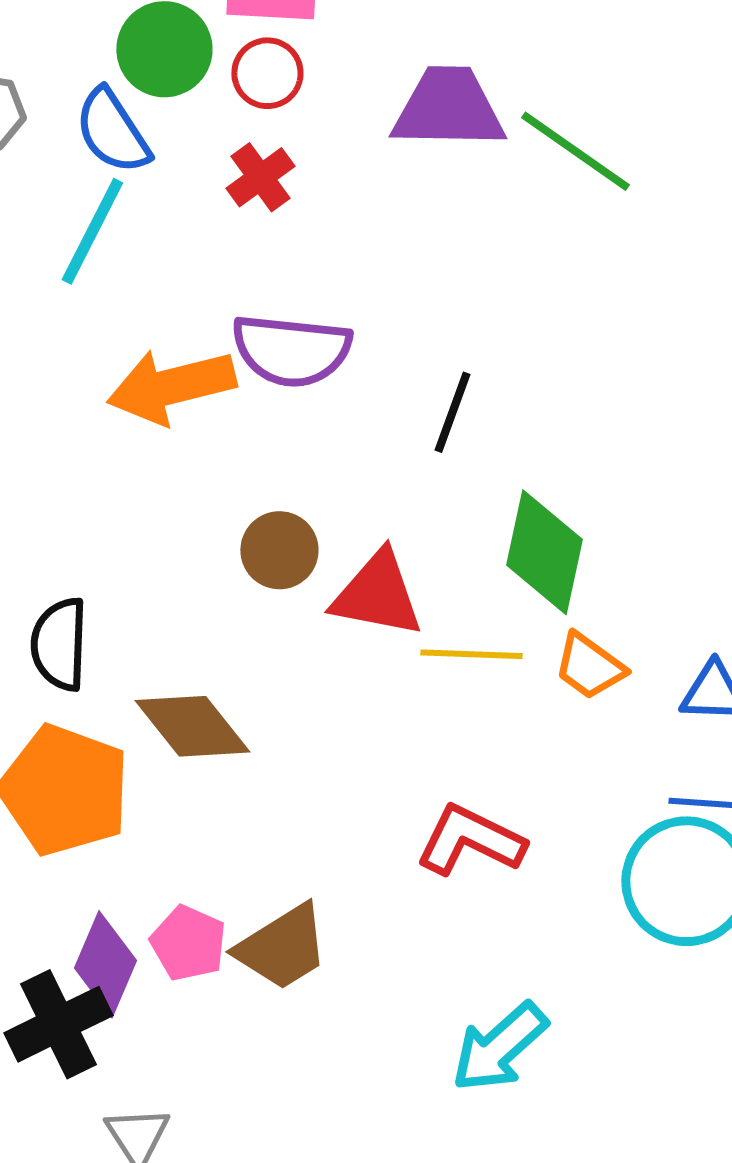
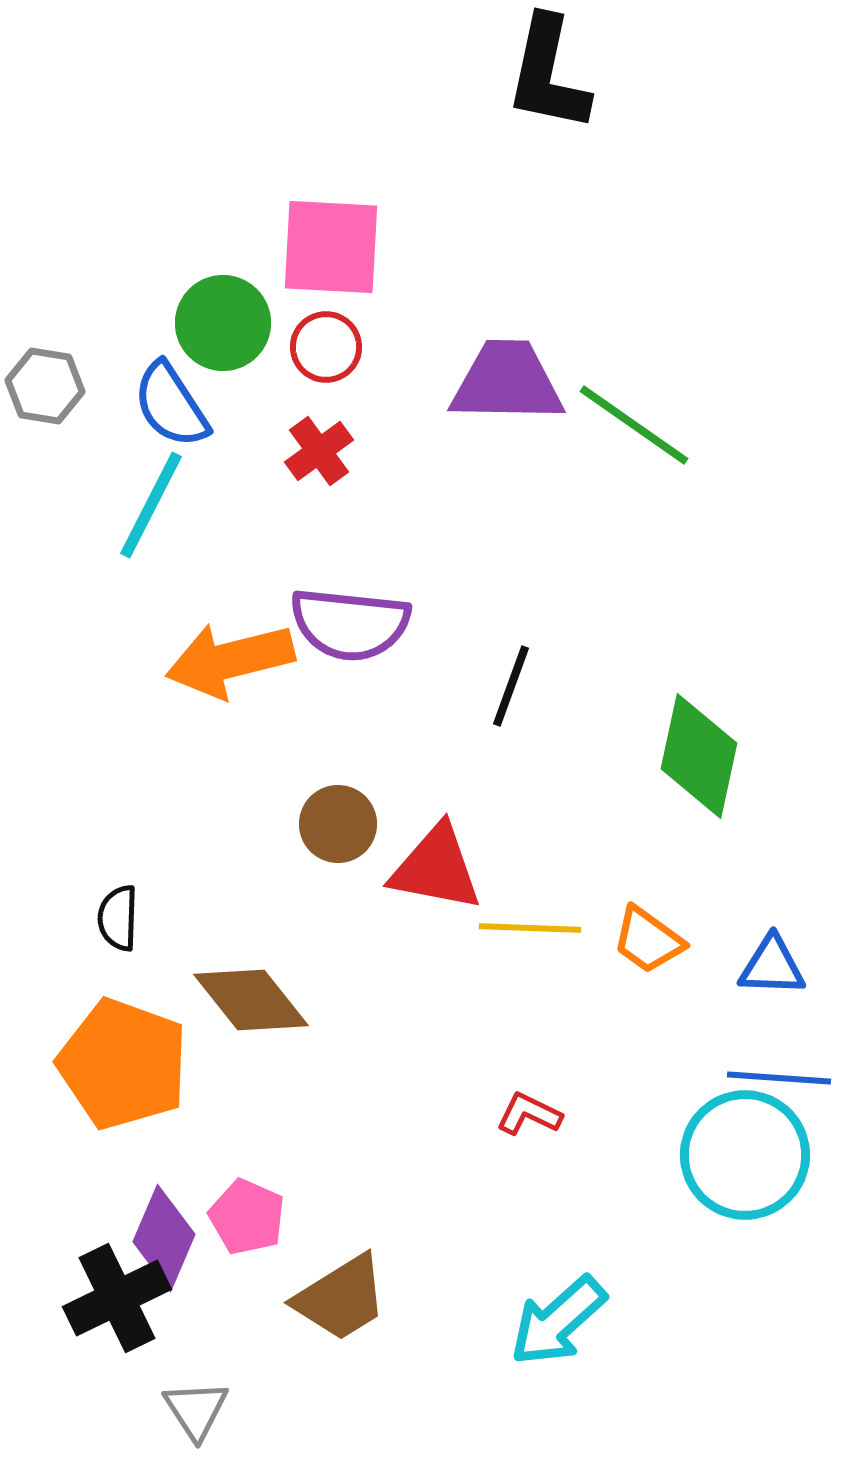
green diamond: (544, 552) -> (699, 756), moved
black semicircle: (59, 644) -> (118, 918), size x0.7
red L-shape: (470, 840) -> (529, 1114), size x0.6
brown trapezoid: (282, 947) -> (341, 1298), moved

